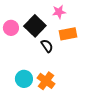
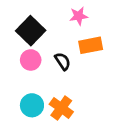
black square: (35, 26) -> (31, 31), moved
pink circle: (11, 28) -> (31, 60), moved

